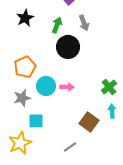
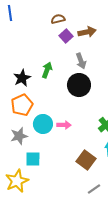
black star: (25, 18) -> (22, 78), moved
green arrow: (57, 25) -> (47, 70), moved
black circle: (68, 47) -> (79, 85), moved
gray line: (70, 147) -> (94, 189), moved

